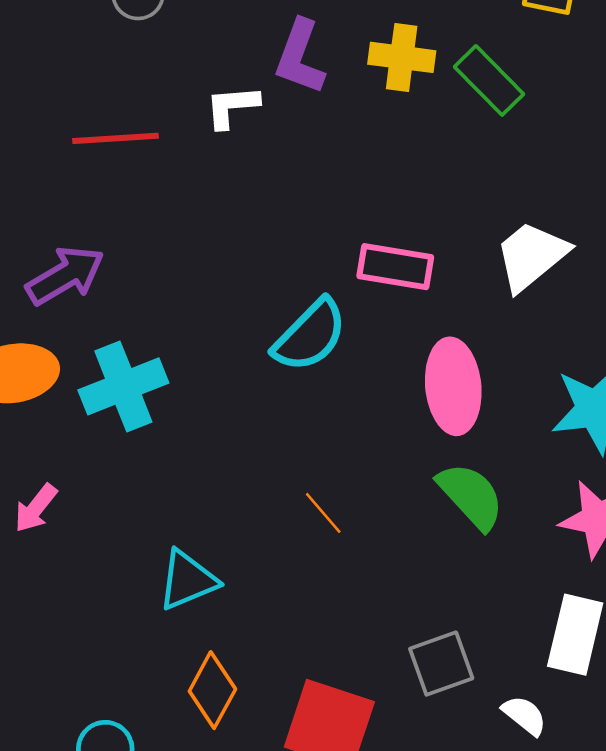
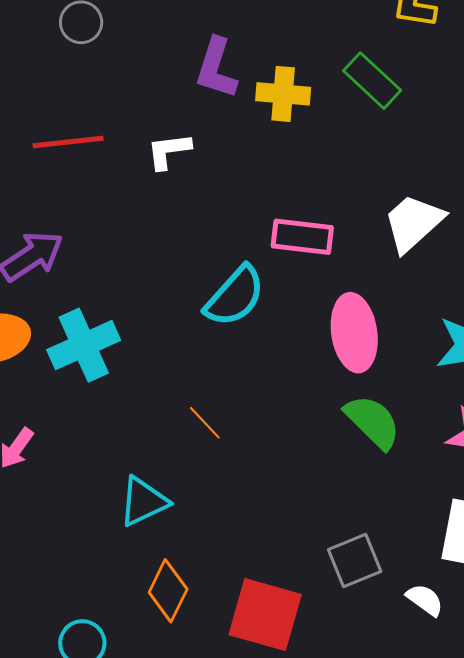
yellow cross: (402, 57) -> (283, 94), moved
white L-shape: (232, 107) -> (169, 151), moved
orange line: (323, 513) -> (205, 423), moved

